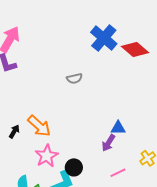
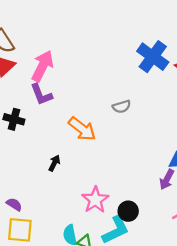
orange arrow: (39, 126) -> (82, 129), moved
black arrow: (14, 131) -> (54, 163), moved

